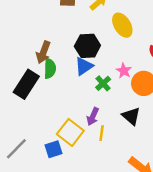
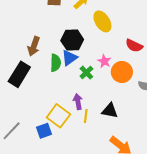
green semicircle: (50, 69) -> (56, 63), moved
purple arrow: (93, 116) -> (78, 102), turned 147
black triangle: (131, 116) -> (110, 111), moved, turned -30

